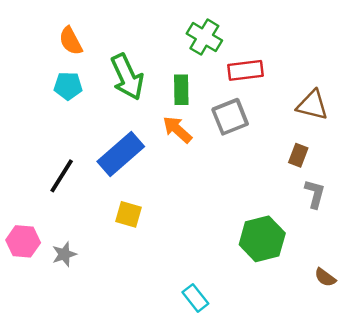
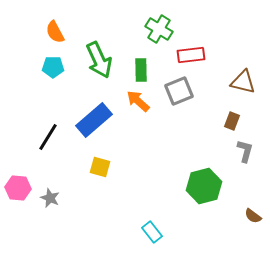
gray star: (64, 254) -> (50, 198), turned -30

